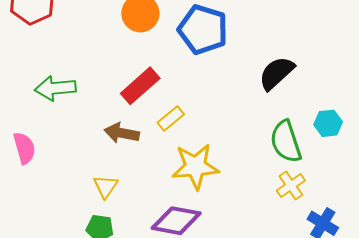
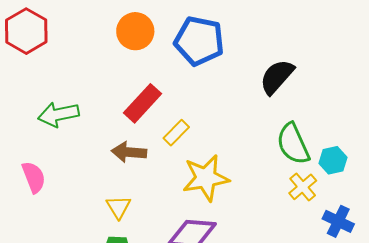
cyan hexagon: (328, 123) -> (333, 160), moved

